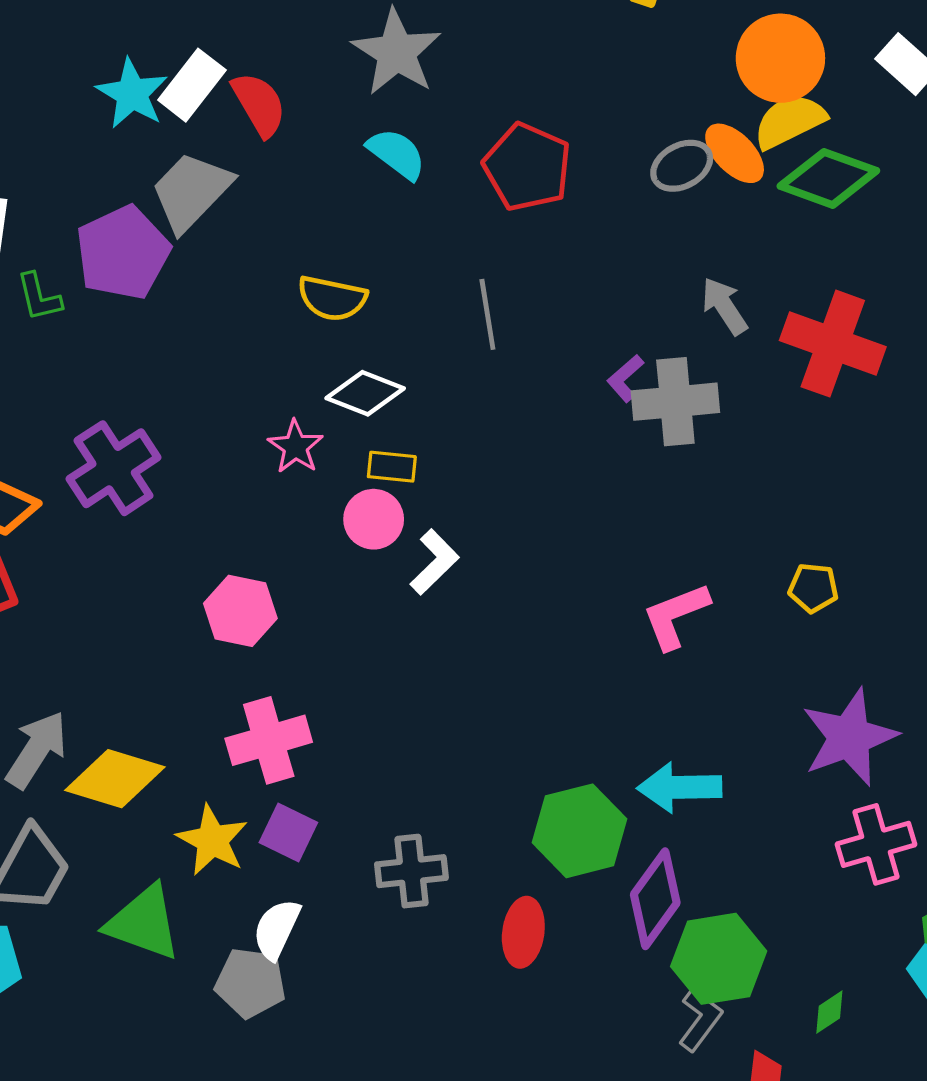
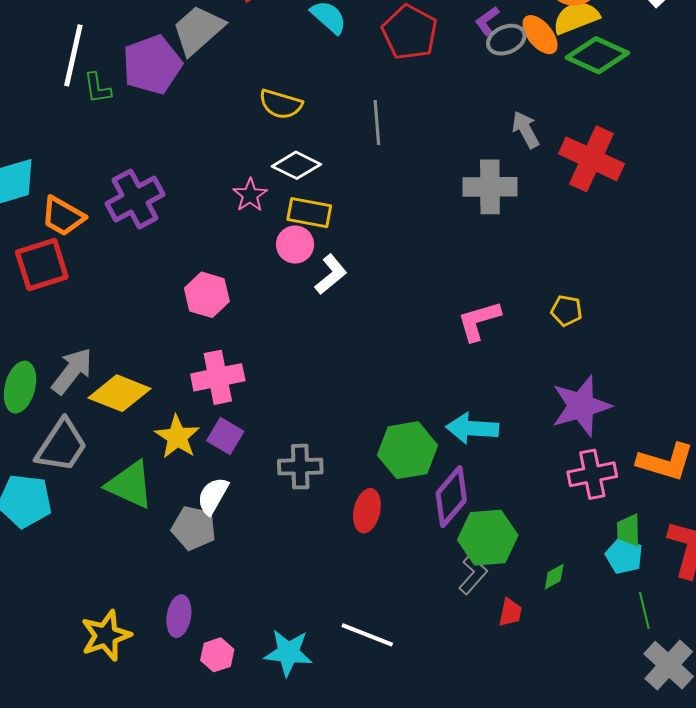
purple L-shape: (625, 378) -> (487, 21), moved
yellow rectangle: (392, 467) -> (309, 213), size x1.4

